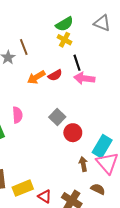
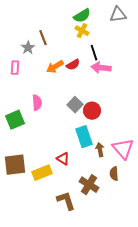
gray triangle: (102, 23) -> (118, 15), turned -30
red circle: (73, 133) -> (92, 111), moved
cyan rectangle: (102, 146) -> (84, 137), moved, turned -50
brown semicircle: (98, 189) -> (114, 174), turned -120
red triangle: (45, 196) -> (63, 159), moved

